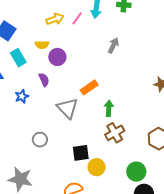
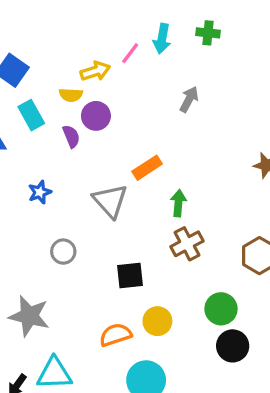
yellow arrow: (55, 19) -> (95, 71), moved
purple semicircle: (44, 80) -> (71, 136), moved
blue star: (22, 96) -> (40, 192), moved
yellow circle: (97, 167) -> (157, 321), moved

